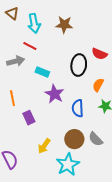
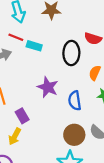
cyan rectangle: (42, 72) -> (34, 46), moved
yellow arrow: (44, 146) -> (15, 136), moved

